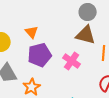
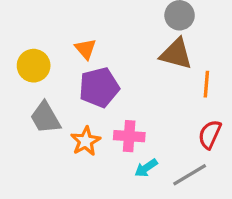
pink cross: (72, 61) -> (129, 136), moved, turned -30

